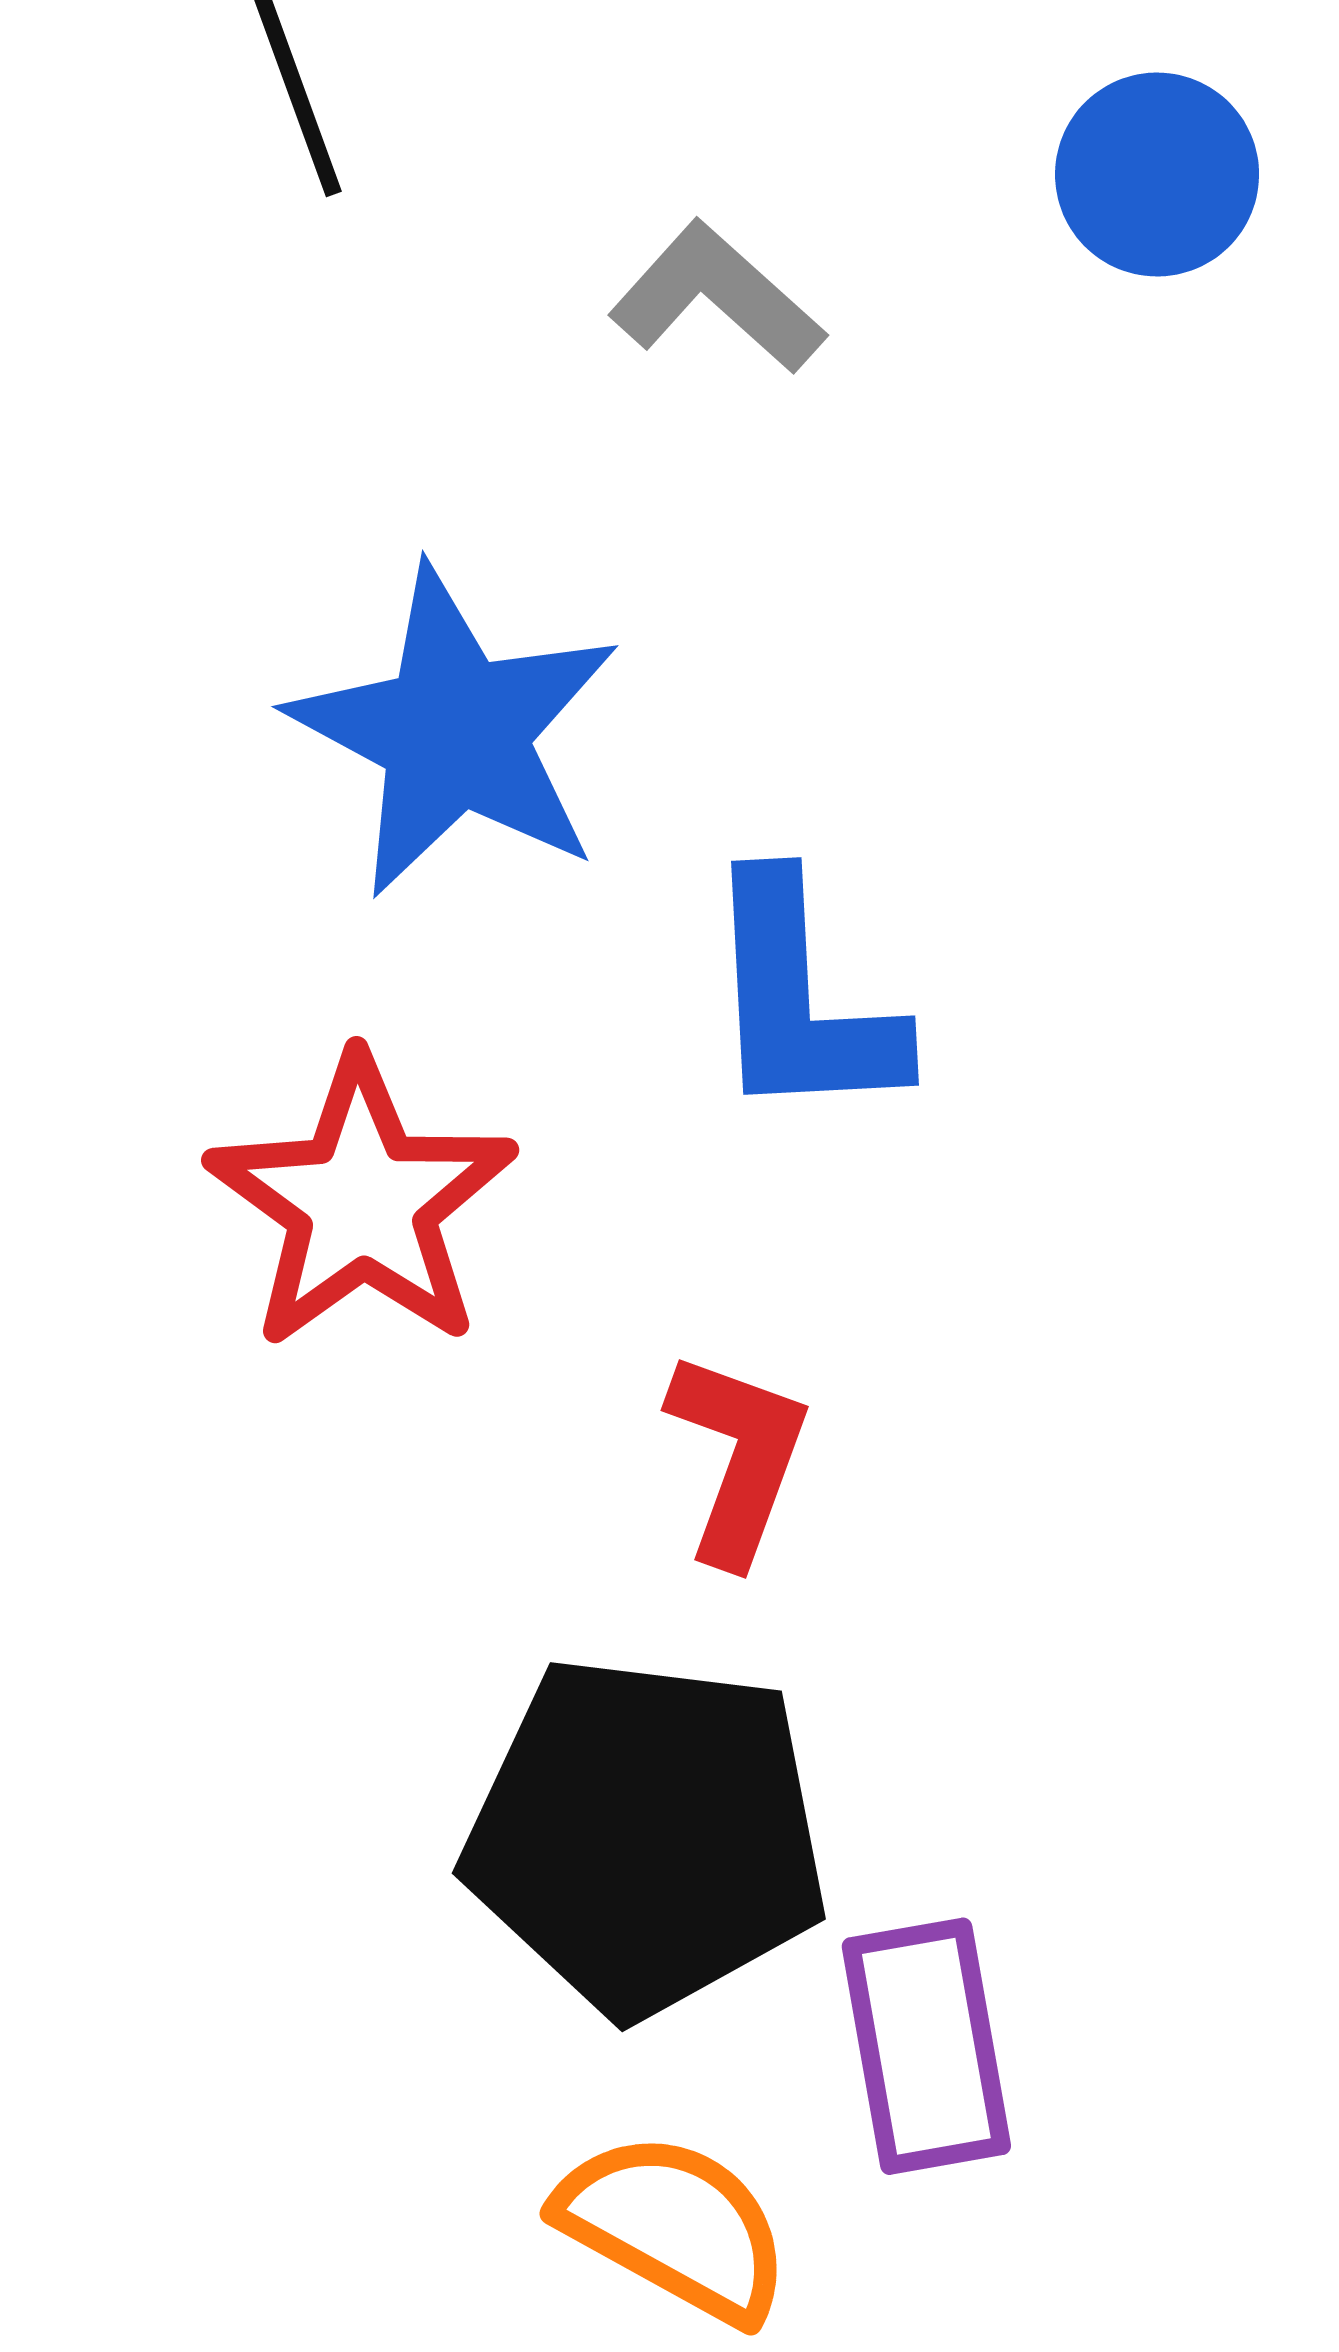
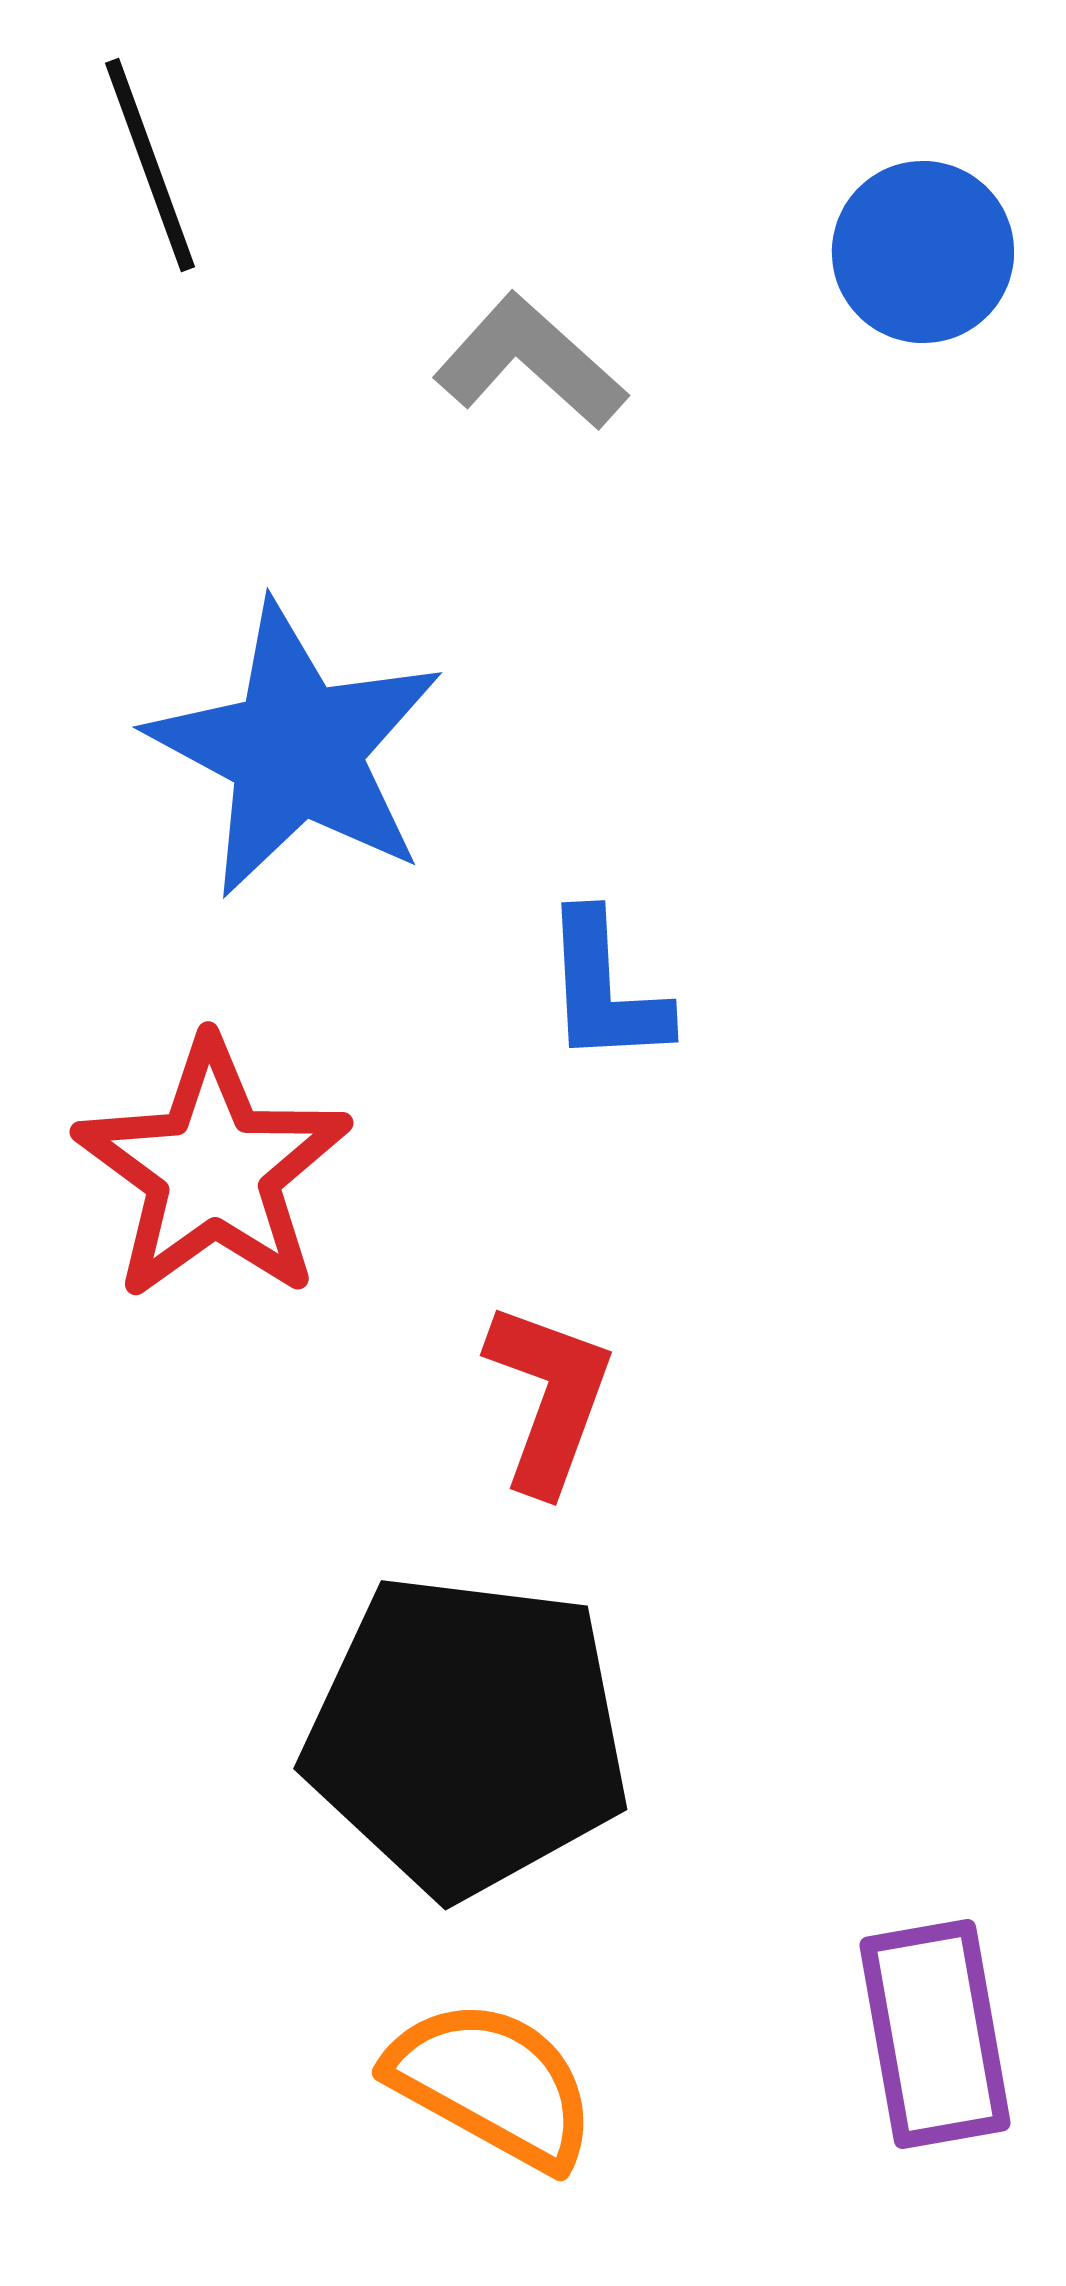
blue L-shape: (801, 1000) -> (605, 989), size x0.7
purple rectangle: (926, 2046) -> (935, 2034), moved

